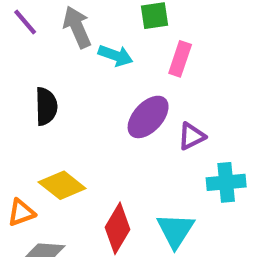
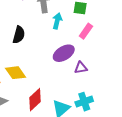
cyan arrow: (116, 56) -> (57, 21), turned -112
cyan cross: (226, 182) -> (84, 102), moved, turned -30

